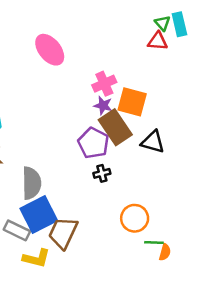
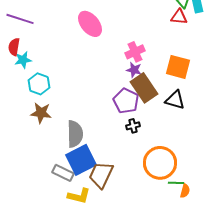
orange square: (132, 102) -> (178, 67), moved
orange circle: (135, 218) -> (160, 163), size x1.4

